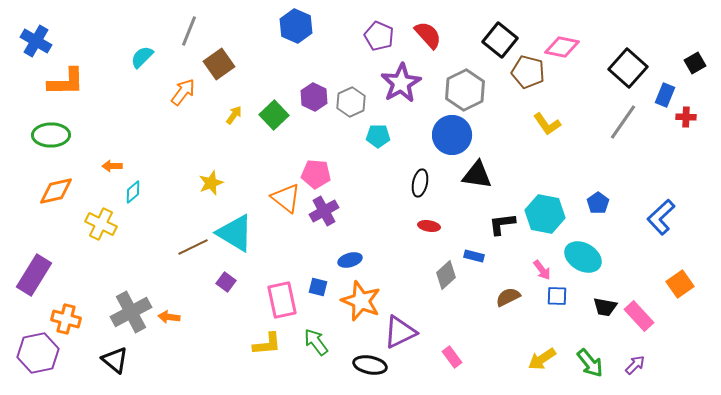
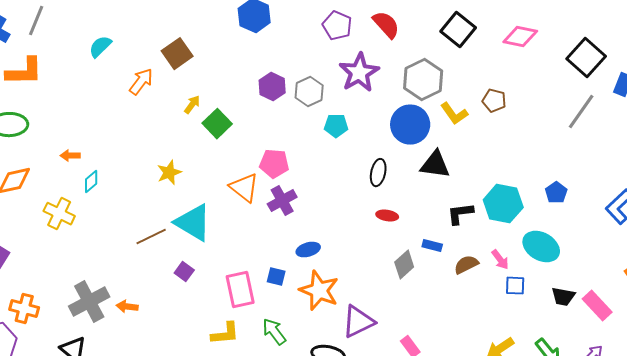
gray line: (189, 31) -> (36, 21), moved
brown pentagon: (528, 72) -> (494, 101), moved, size x0.7
green square: (274, 115) -> (217, 124), moved
yellow L-shape: (547, 124) -> (454, 114), moved
brown semicircle: (508, 297) -> (466, 265), moved

